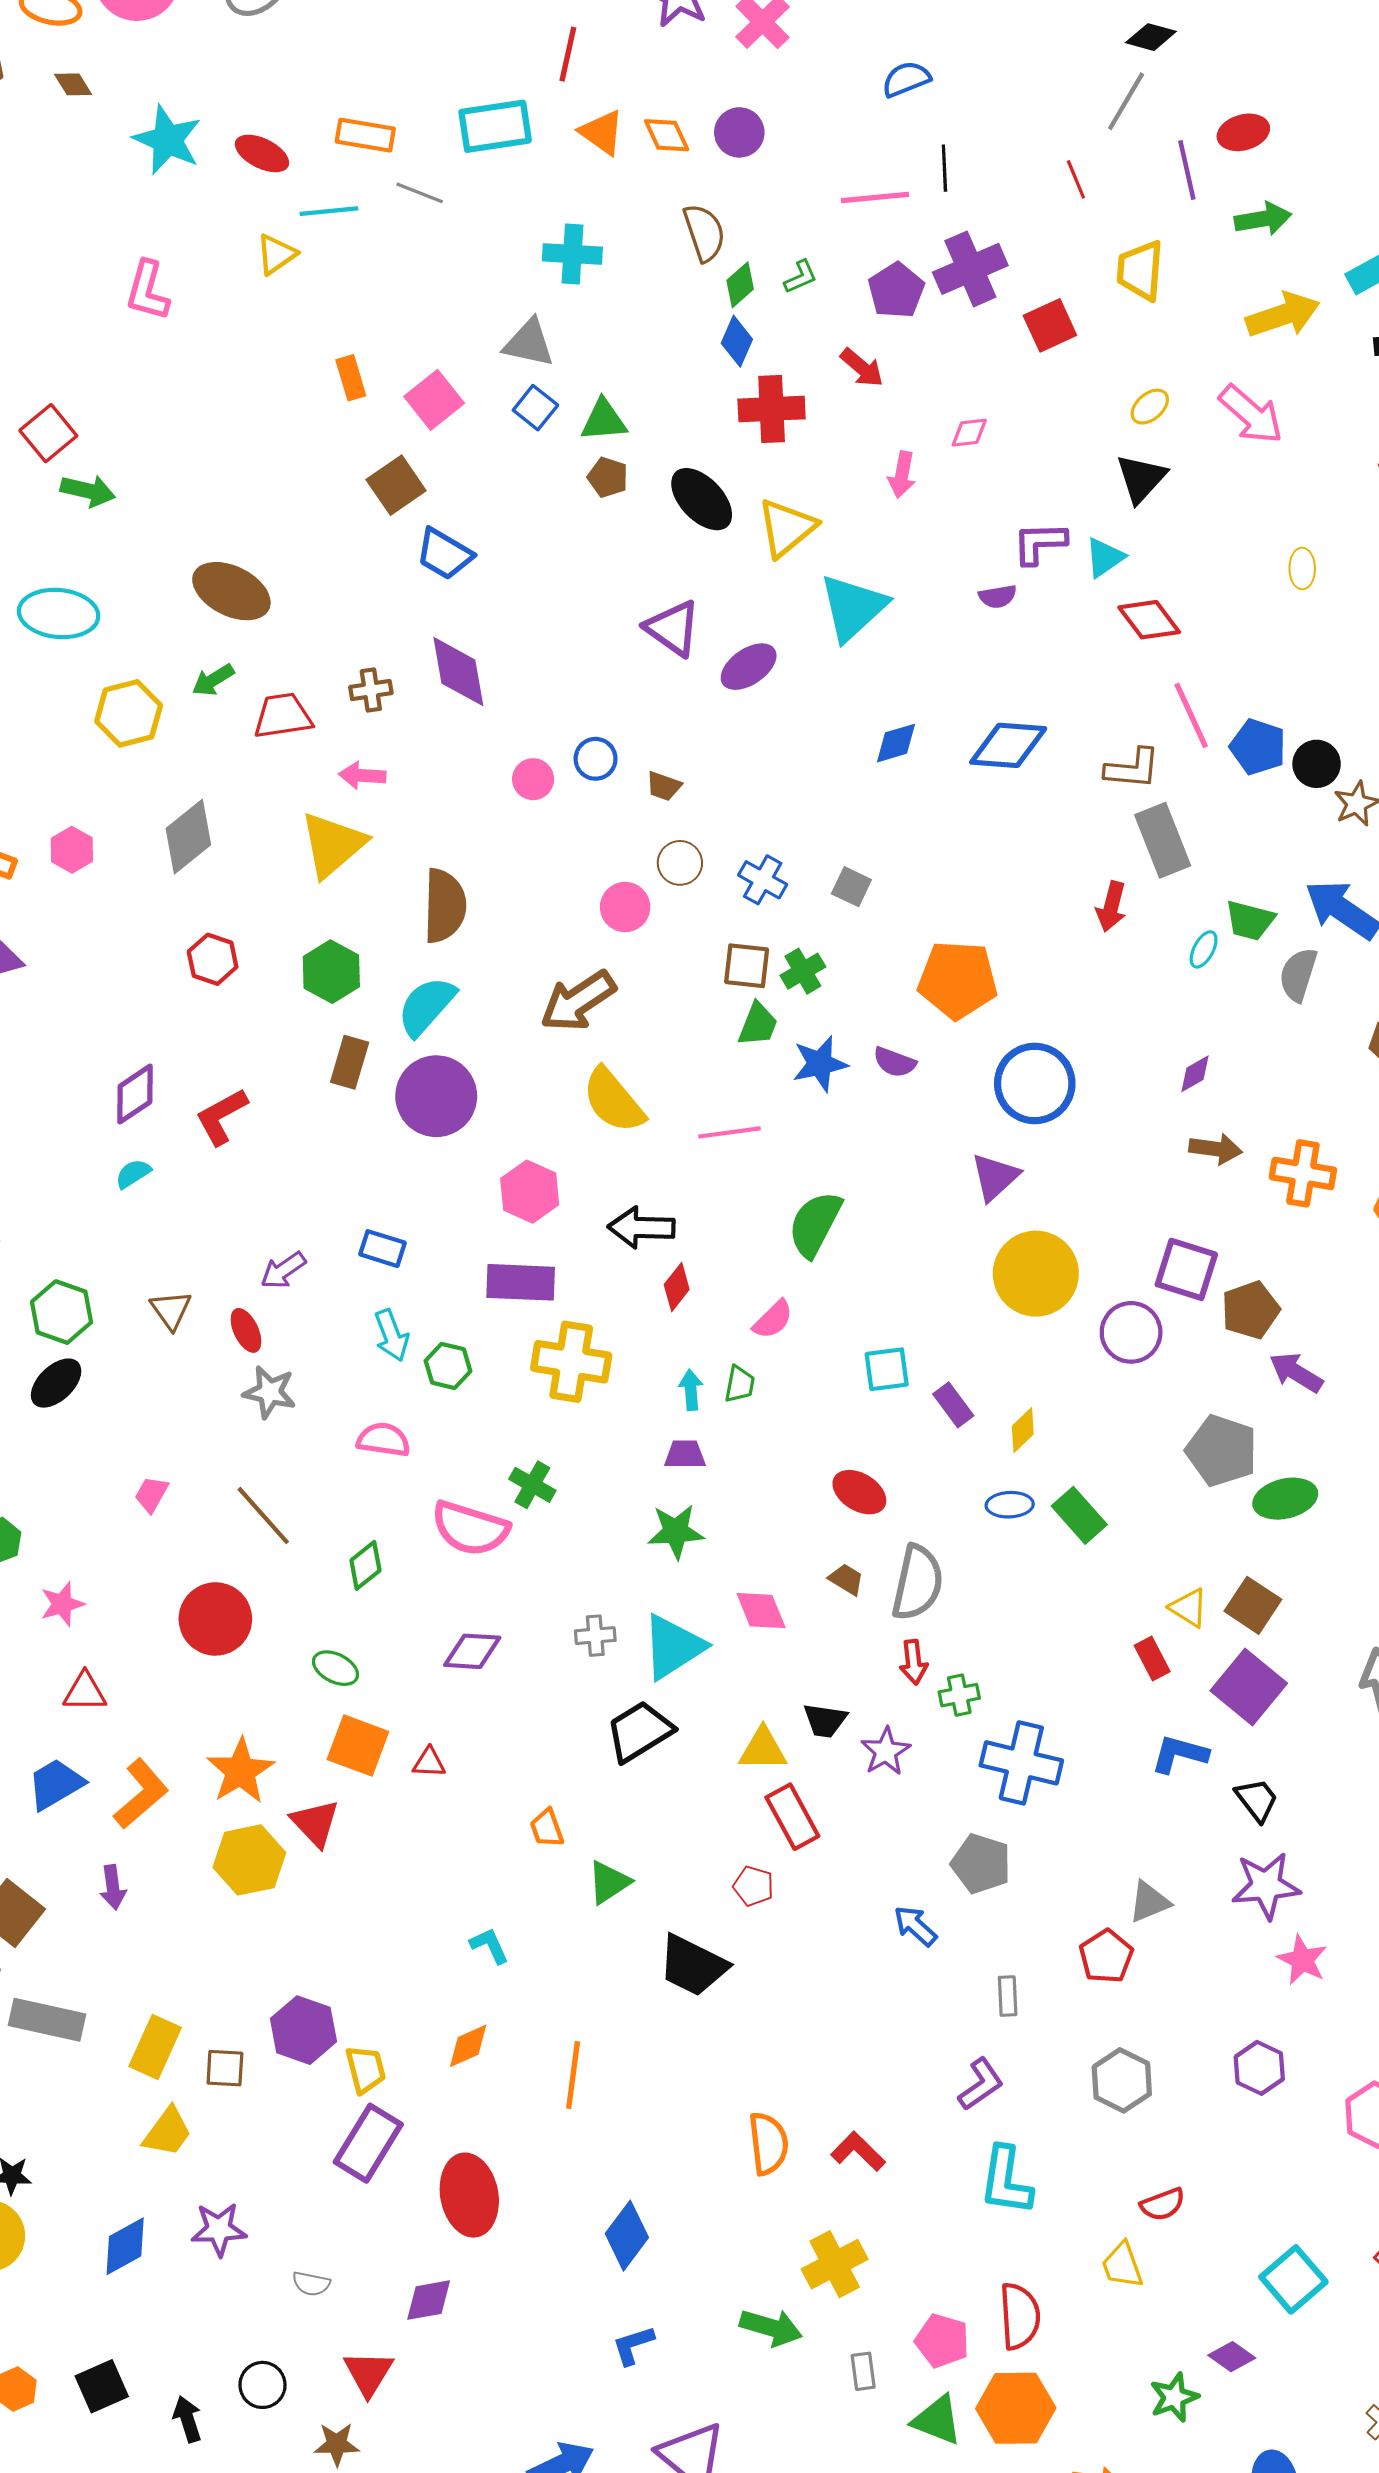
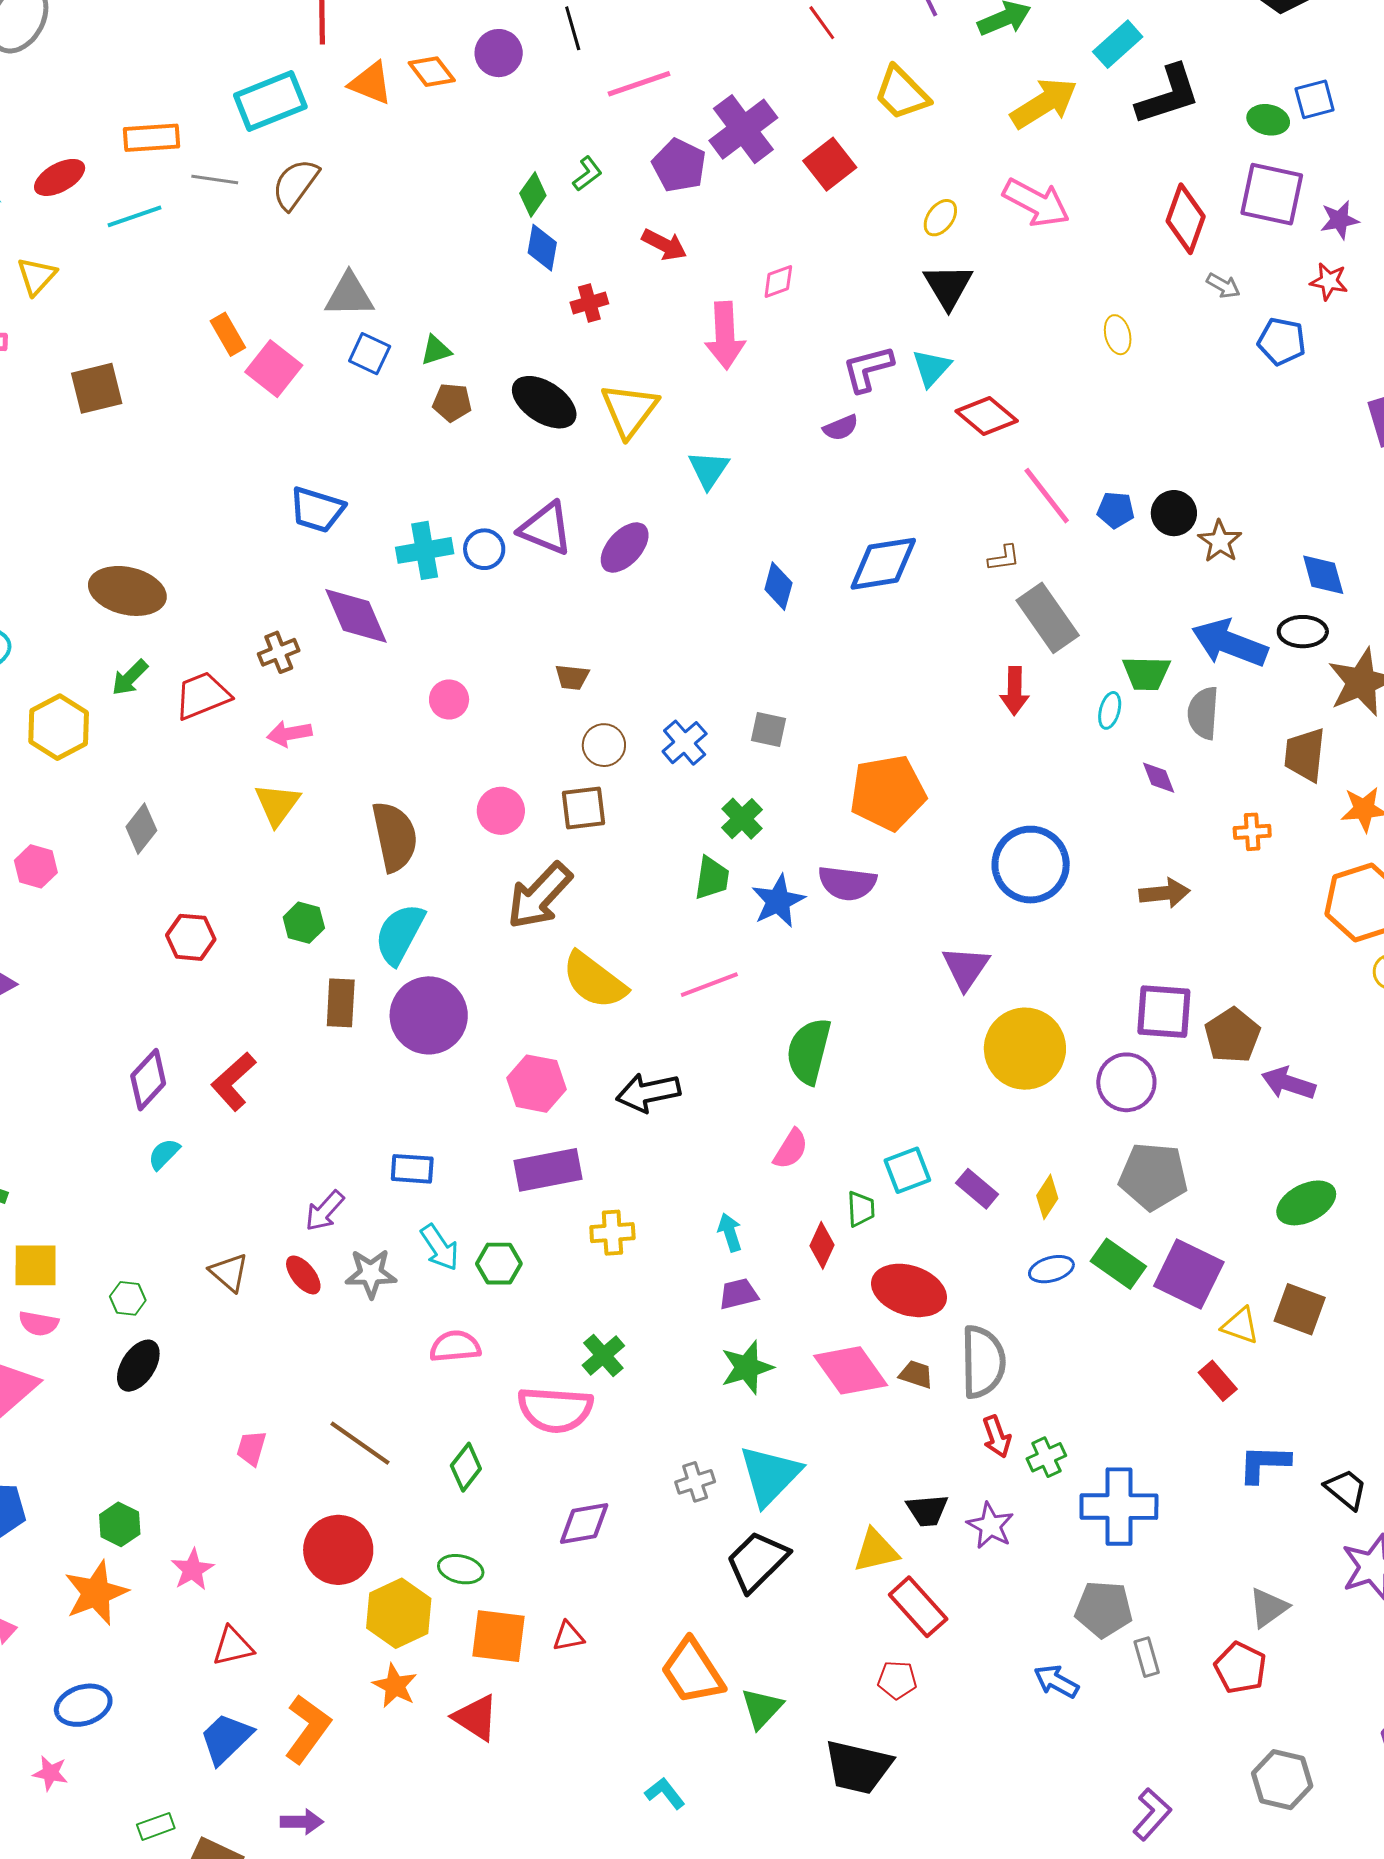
red ellipse: (262, 153) -> (60, 177), turned -42
black line: (944, 168) -> (573, 28), moved
brown semicircle: (704, 233) -> (295, 184), moved, turned -112
yellow triangle: (276, 254) -> (37, 276), moved
cyan cross: (572, 254) -> (425, 550), moved
yellow trapezoid: (1140, 270) -> (902, 93), turned -36
orange rectangle: (351, 378) -> (228, 334), moved
red cross: (772, 409) -> (589, 303), size x0.6
green triangle: (604, 420) -> (436, 350), size x0.7
pink arrow: (902, 475) -> (725, 335), size x1.5
brown square: (396, 485) -> (97, 388), moved, turned 34
cyan triangle: (853, 607) -> (709, 470), size x0.6
blue diamond: (896, 743) -> (778, 586), turned -45
blue pentagon: (1258, 747) -> (1116, 510), size x0.7
blue circle: (596, 759) -> (484, 549), moved
brown L-shape: (1132, 769) -> (1004, 558), size x0.6
gray diamond: (188, 837) -> (141, 829), size x0.7
yellow triangle: (333, 845) -> (277, 804), size x0.7
blue cross: (763, 880) -> (685, 743), turned 33
pink circle: (625, 907) -> (501, 811), moved
brown square: (747, 966) -> (583, 808), moved
green hexagon: (331, 972) -> (304, 923), size x0.7
purple semicircle: (895, 1062) -> (847, 883), size x1.4
purple diamond: (1195, 1074) -> (1159, 778), moved, turned -69
blue circle: (1035, 1083) -> (1031, 865), moved
orange cross: (1303, 1173) -> (1252, 832), moved, size x0.6
red diamond: (677, 1287) -> (822, 1245), moved
green hexagon: (62, 1312) -> (128, 1298), size x0.6
yellow cross: (571, 1362) -> (612, 1233), size x0.6
green trapezoid: (740, 1384) -> (861, 1209), moved
gray star: (270, 1392) -> (371, 1273), moved
gray pentagon: (1222, 1451) -> (1153, 1176), moved
green cross: (532, 1485) -> (603, 1356), turned 33
red ellipse: (859, 1492) -> (909, 1290), size x1.4
pink diamond: (761, 1611) -> (851, 1370), moved, size x1.4
purple square: (1249, 1687) -> (1189, 1274), moved
orange star: (240, 1771) -> (395, 1686), size x0.7
orange trapezoid: (547, 1828) -> (692, 1672), size x1.8
yellow hexagon: (249, 1860) -> (399, 1613), moved
purple arrow: (113, 1887) -> (302, 1822), turned -69
gray rectangle: (1008, 1996) -> (1147, 1657), moved

